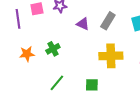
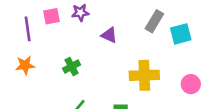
gray rectangle: (108, 21) -> (154, 21), moved
orange star: (27, 54) -> (25, 65), moved

